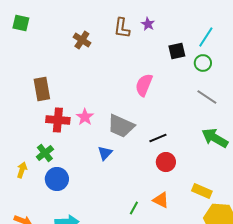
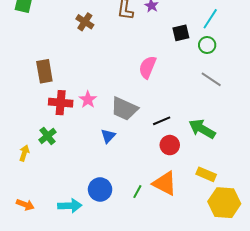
green arrow: (215, 138) -> (202, 129), moved
blue circle: (57, 179) -> (100, 190), moved
orange triangle: (161, 200) -> (165, 183), size x1.5

